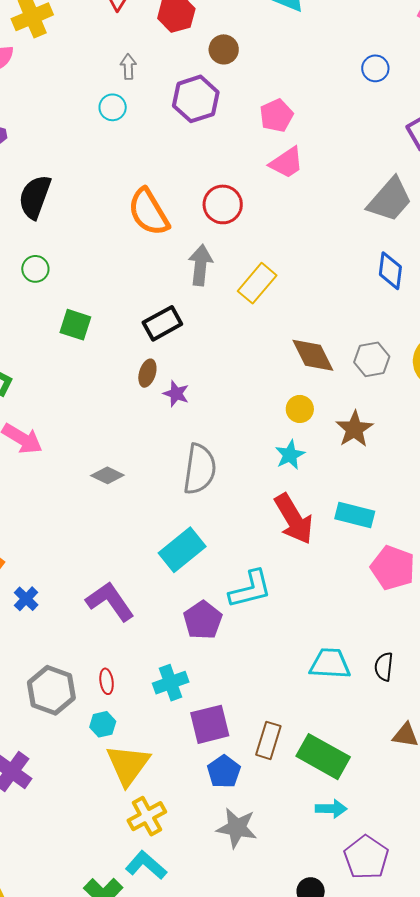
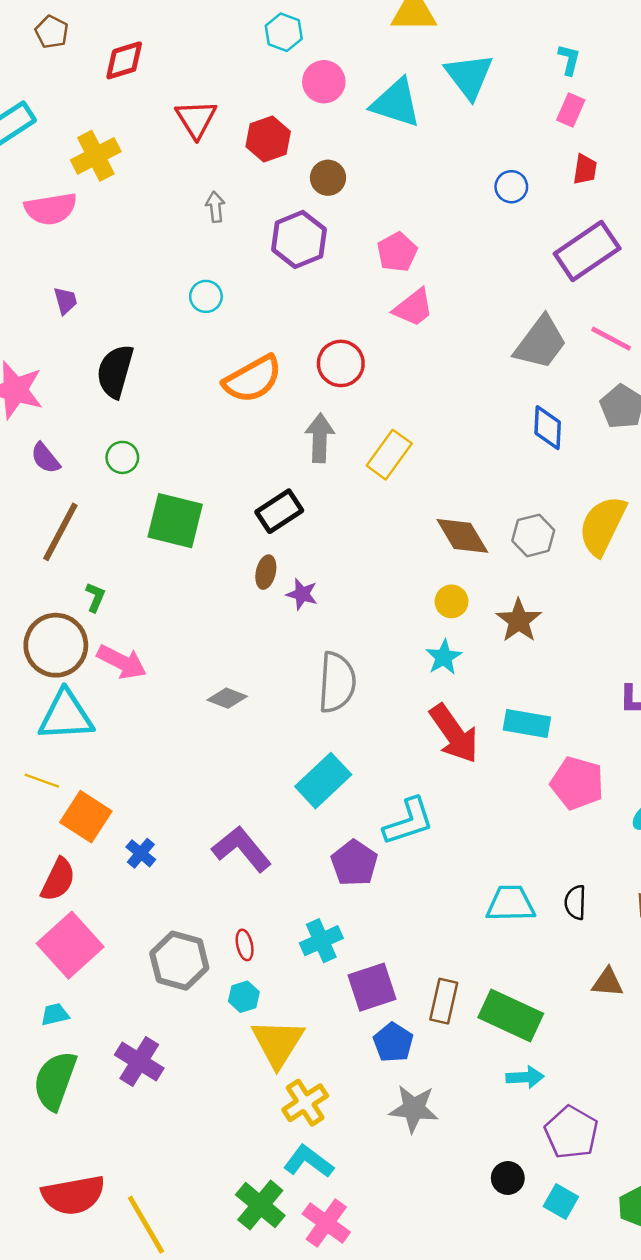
cyan circle: (113, 107) -> (206, 296), moved
orange semicircle: (149, 212) -> (253, 379), turned -84
green square: (75, 325) -> (175, 521), size x1.5

